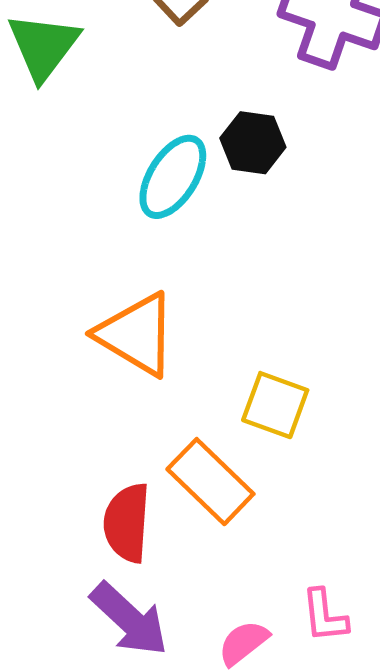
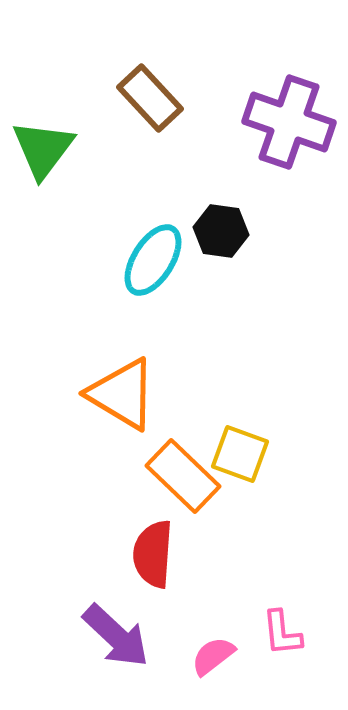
orange rectangle: (210, 482) -> (183, 476), moved
red semicircle: (127, 523) -> (153, 554), moved

